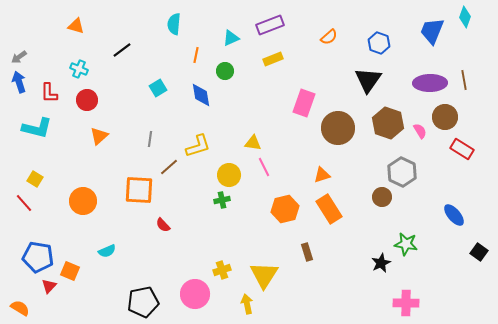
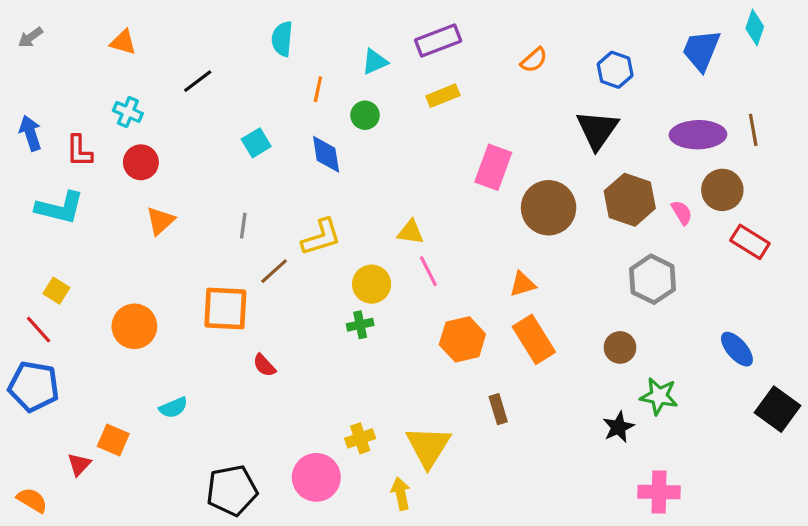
gray arrow: (19, 57) -> (30, 37), moved
brown circle: (382, 197) -> (620, 347), moved
black square: (479, 252) -> (778, 409), size x1.5
blue pentagon: (38, 257) -> (34, 386), moved

